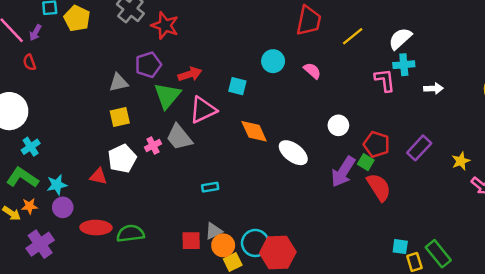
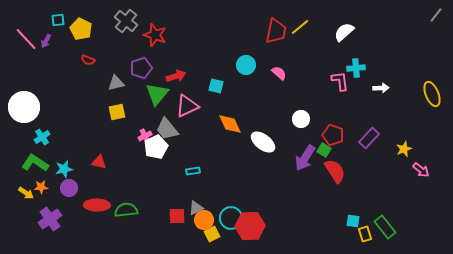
yellow line: (353, 36) -> (300, 27), moved
white semicircle: (400, 39) -> (344, 32), moved
red semicircle: (29, 62) -> (88, 60), moved, turned -48
white pentagon: (122, 159) -> (156, 147), moved

